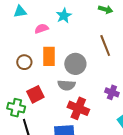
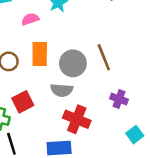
brown line: (105, 46) -> (104, 57), moved

